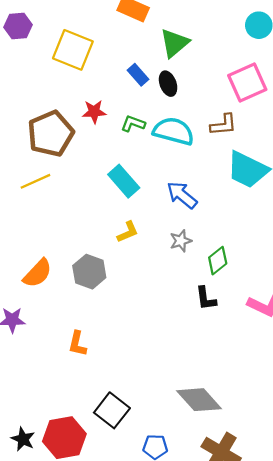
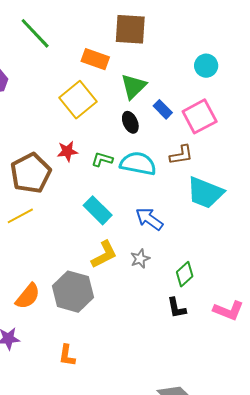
yellow square: (73, 50) -> (78, 100), moved, turned 33
blue rectangle: (138, 75) -> (163, 109), moved
yellow L-shape: (128, 232) -> (104, 255), size x1.4
gray star: (181, 241) -> (140, 259), moved
gray hexagon: (89, 272) -> (73, 292), size x1.4

